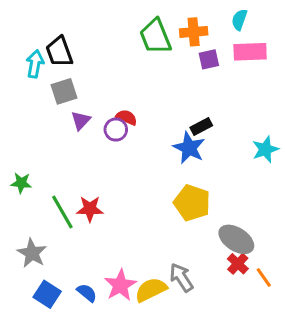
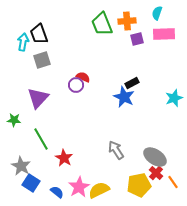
purple triangle: (81, 120) -> (38, 98), moved, size x1.6
yellow pentagon: (192, 203) -> (139, 185), moved, turned -30
red star: (90, 209) -> (64, 158), moved, turned 30
gray arrow: (181, 278) -> (116, 150), moved
blue square: (47, 294) -> (31, 183), moved

